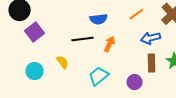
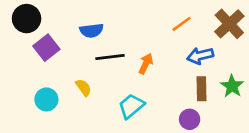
blue semicircle: (99, 19) -> (91, 30), moved
purple circle: (135, 82) -> (190, 119), moved

